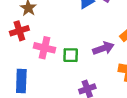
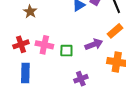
red cross: (19, 31) -> (21, 44), moved

